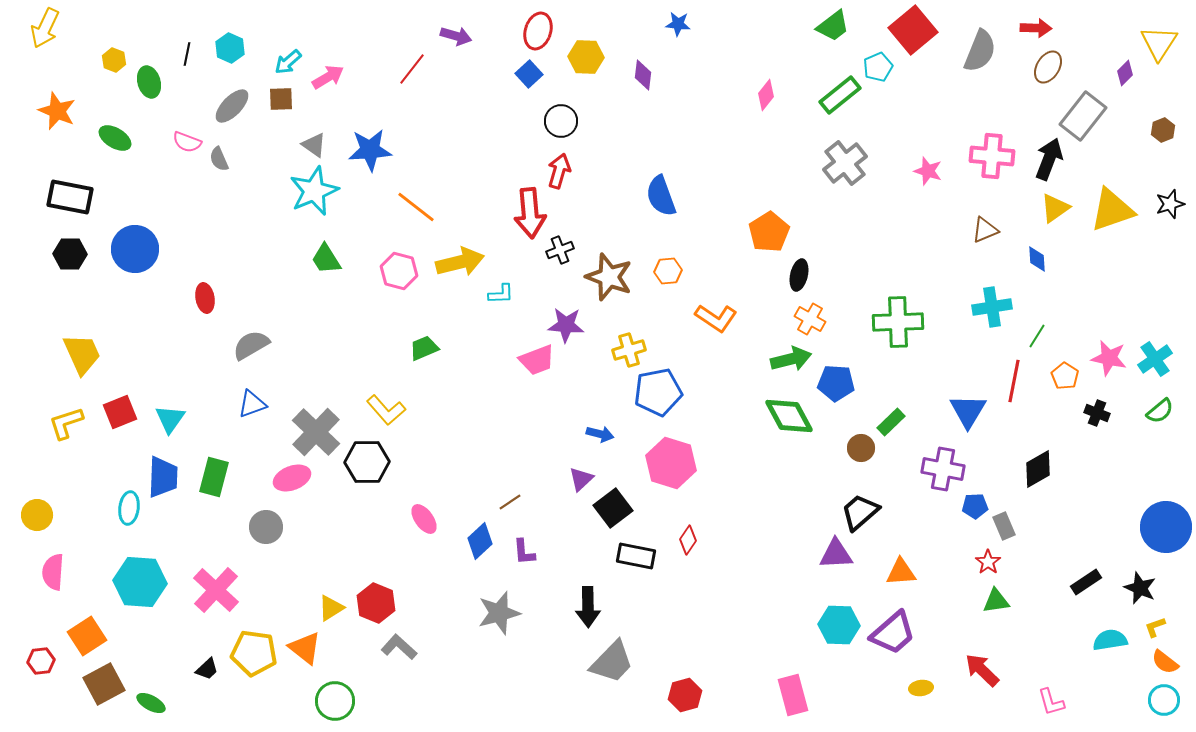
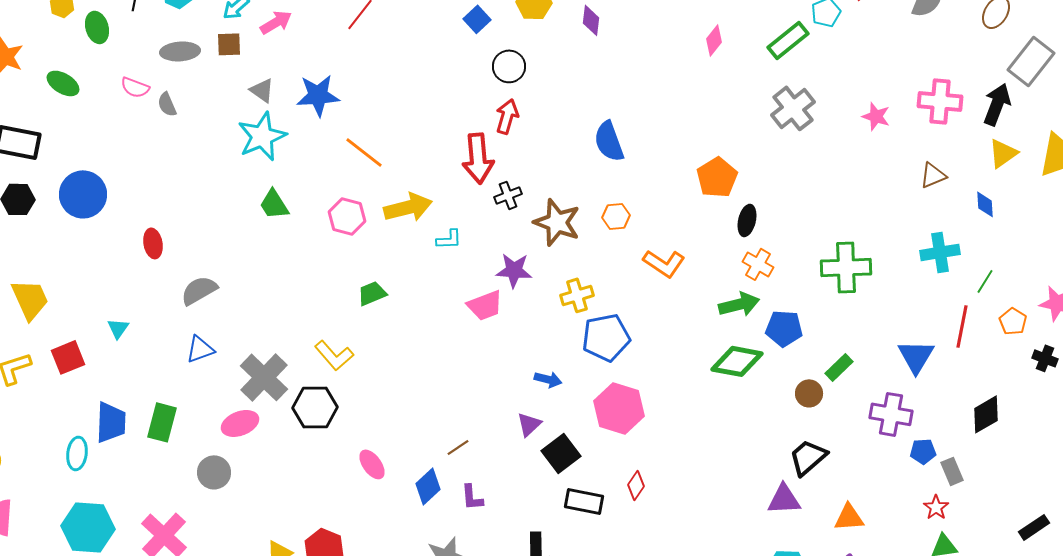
gray ellipse: (232, 106) -> (180, 51), turned 42
green diamond: (789, 416) -> (737, 361), turned -51
cyan triangle: (170, 419) -> (118, 328), moved, size x0.7

